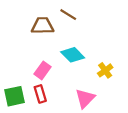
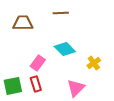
brown line: (68, 15) -> (61, 13), turned -35
brown trapezoid: (43, 26) -> (23, 23), moved

